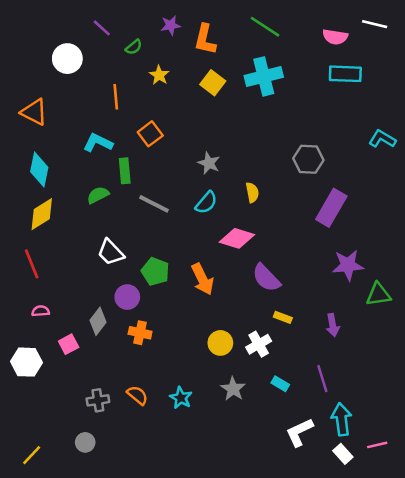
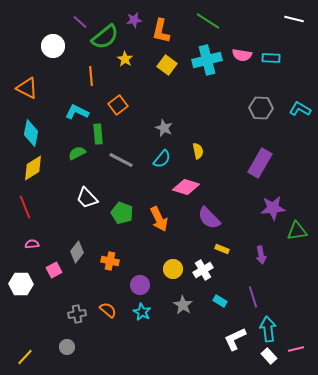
pink semicircle: (335, 37) -> (242, 55), moved
green semicircle: (134, 47) -> (105, 37), size x2.0
cyan rectangle: (345, 74) -> (271, 58), size x0.7
gray hexagon: (308, 159) -> (261, 108), moved
purple circle: (127, 297) -> (140, 285), moved

